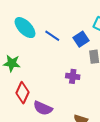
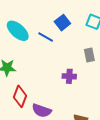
blue square: (81, 39) -> (62, 23), moved

